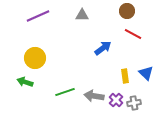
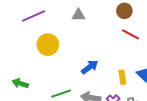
blue arrow: (103, 48) -> (90, 67), moved
yellow circle: (35, 58) -> (48, 45), moved

